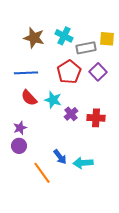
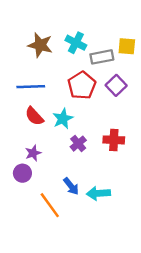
cyan star: (53, 100) -> (63, 119), turned 30
purple cross: (71, 114) -> (78, 144), moved
purple star: (20, 128) -> (33, 153), moved

